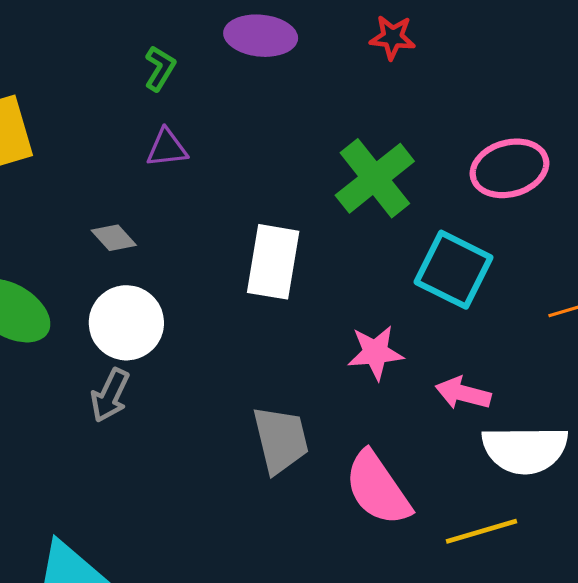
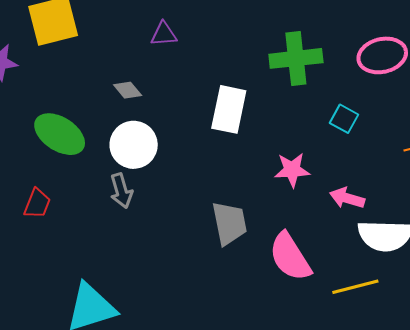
green cross: (375, 178) -> (296, 58), turned 30
cyan square: (454, 270) -> (344, 119), size x0.6
gray arrow: (110, 395) -> (121, 191), turned -44

